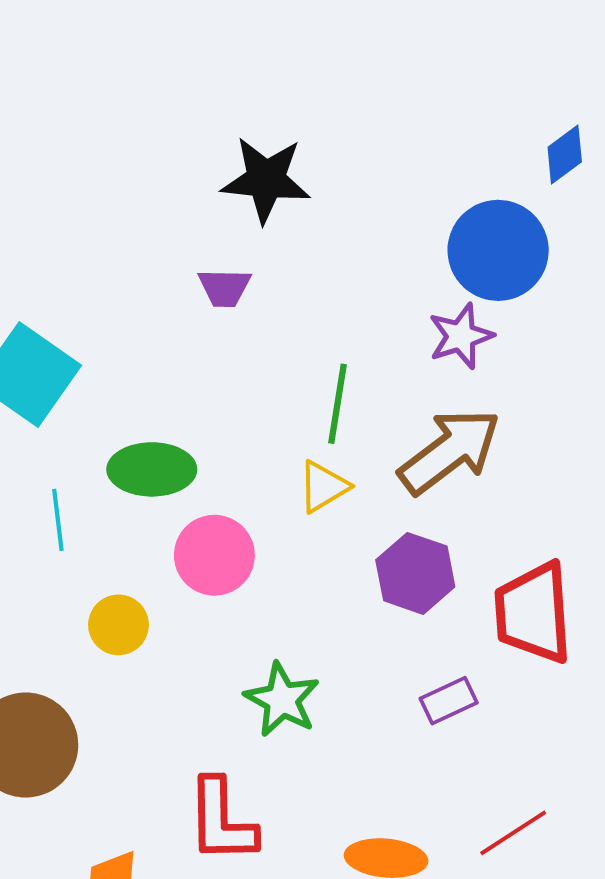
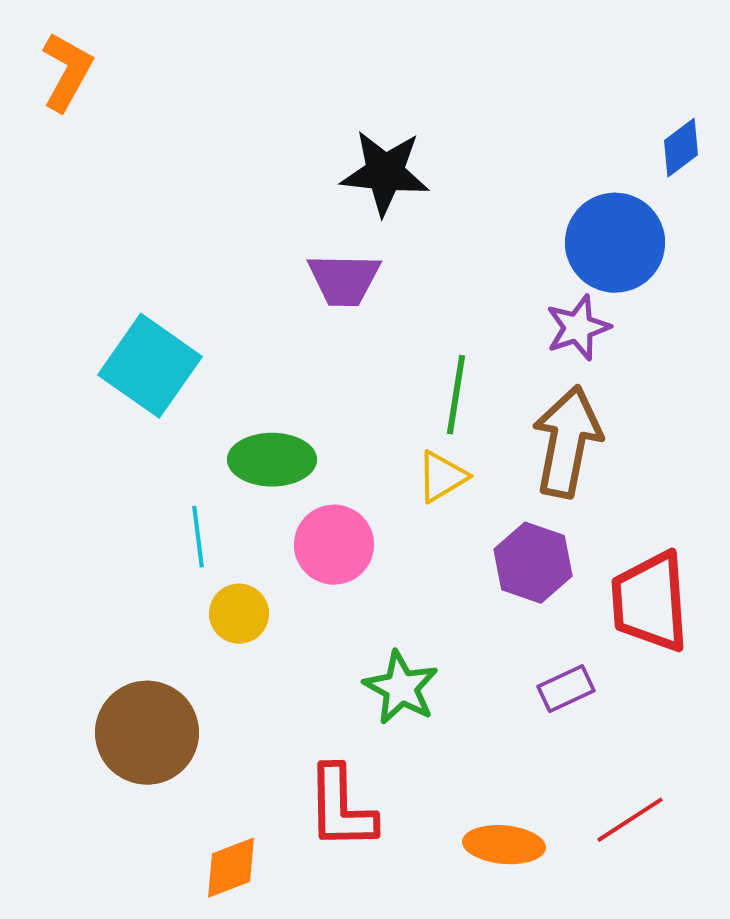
purple trapezoid: (224, 288) -> (344, 280), size x1.4
brown arrow: (450, 451) -> (567, 442), turned -42
cyan line: (58, 520) -> (198, 537), moved

